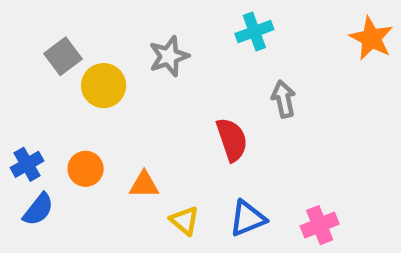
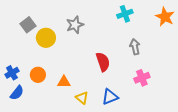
cyan cross: (254, 32) -> (125, 14), moved
gray arrow: (284, 99) -> (135, 47), moved
pink cross: (320, 225) -> (142, 78), moved

